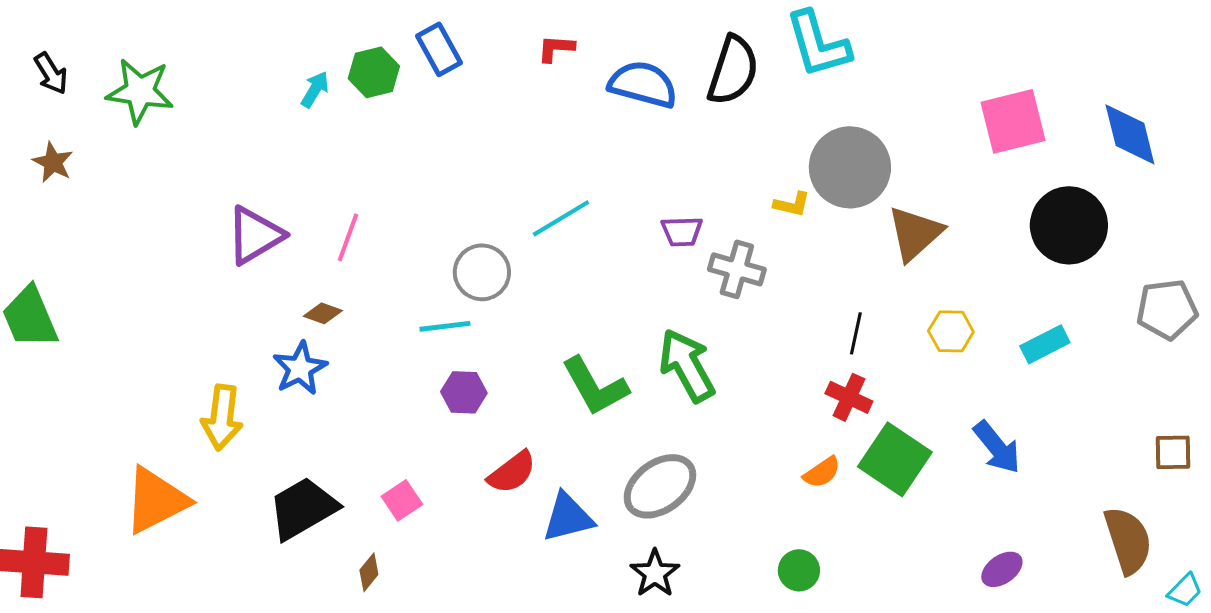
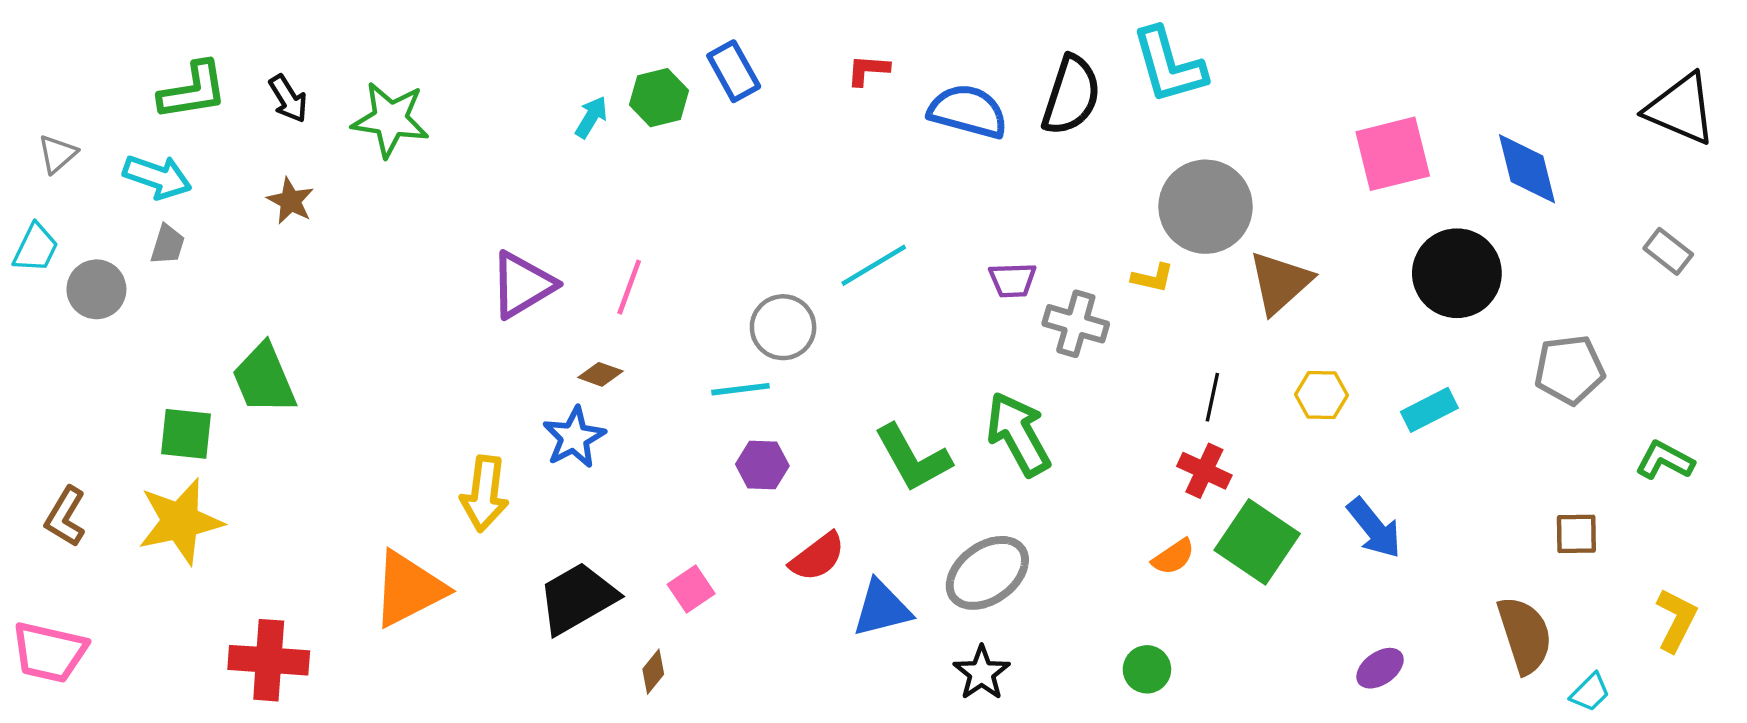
yellow L-shape: (792, 204) -> (1153, 278), moved

